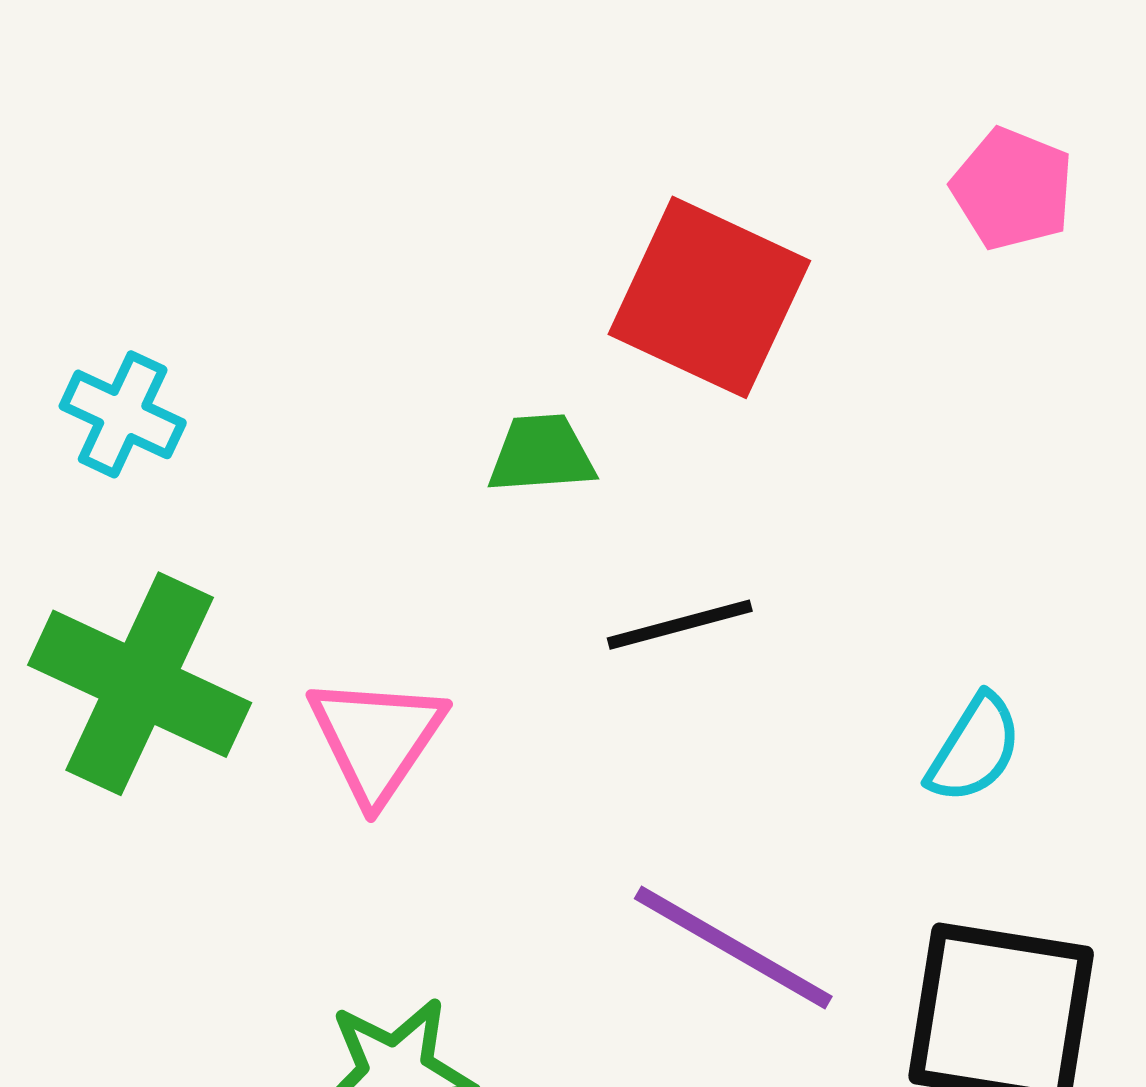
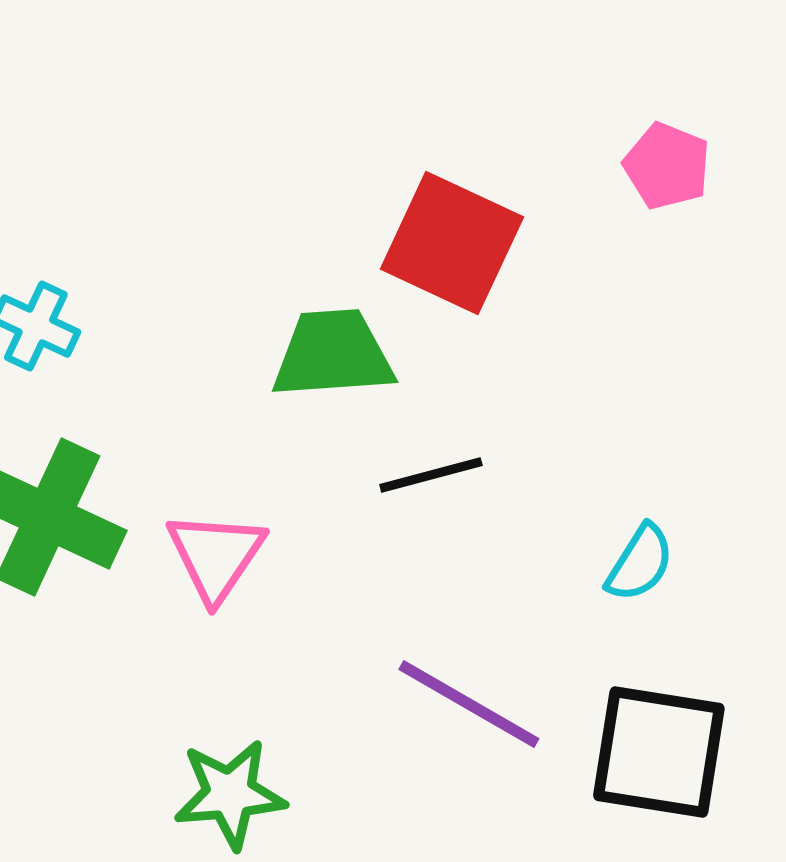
green trapezoid: (541, 454) -> (333, 354), size x1.6

